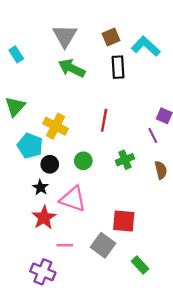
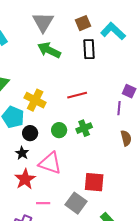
red line: (104, 120) -> (77, 95), turned 66
purple line: (153, 135) -> (119, 108), turned 32
green cross: (125, 160) -> (84, 128), moved

